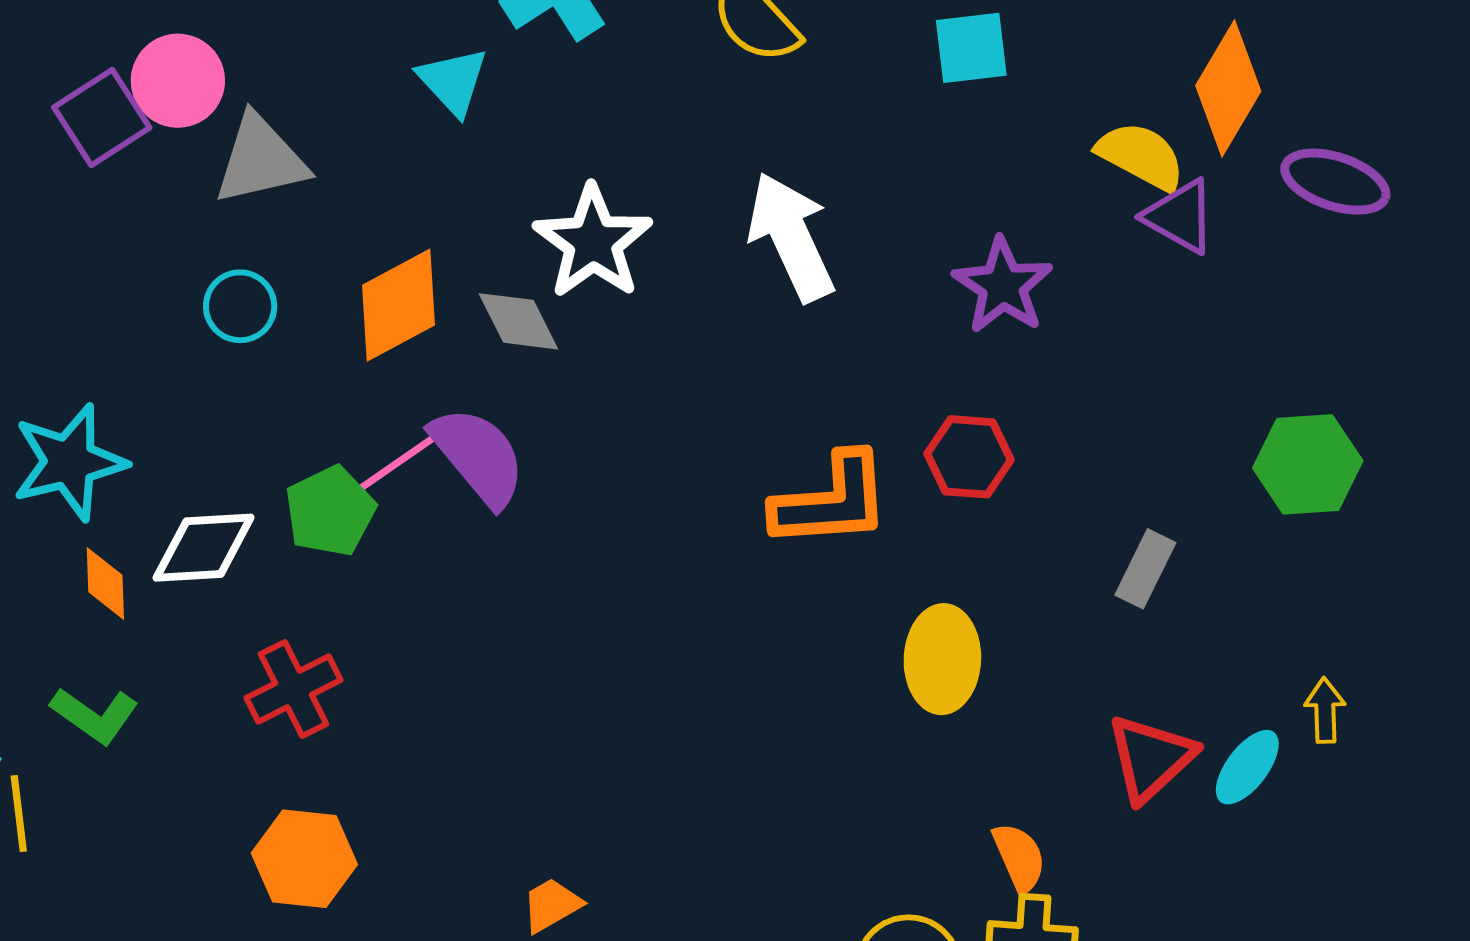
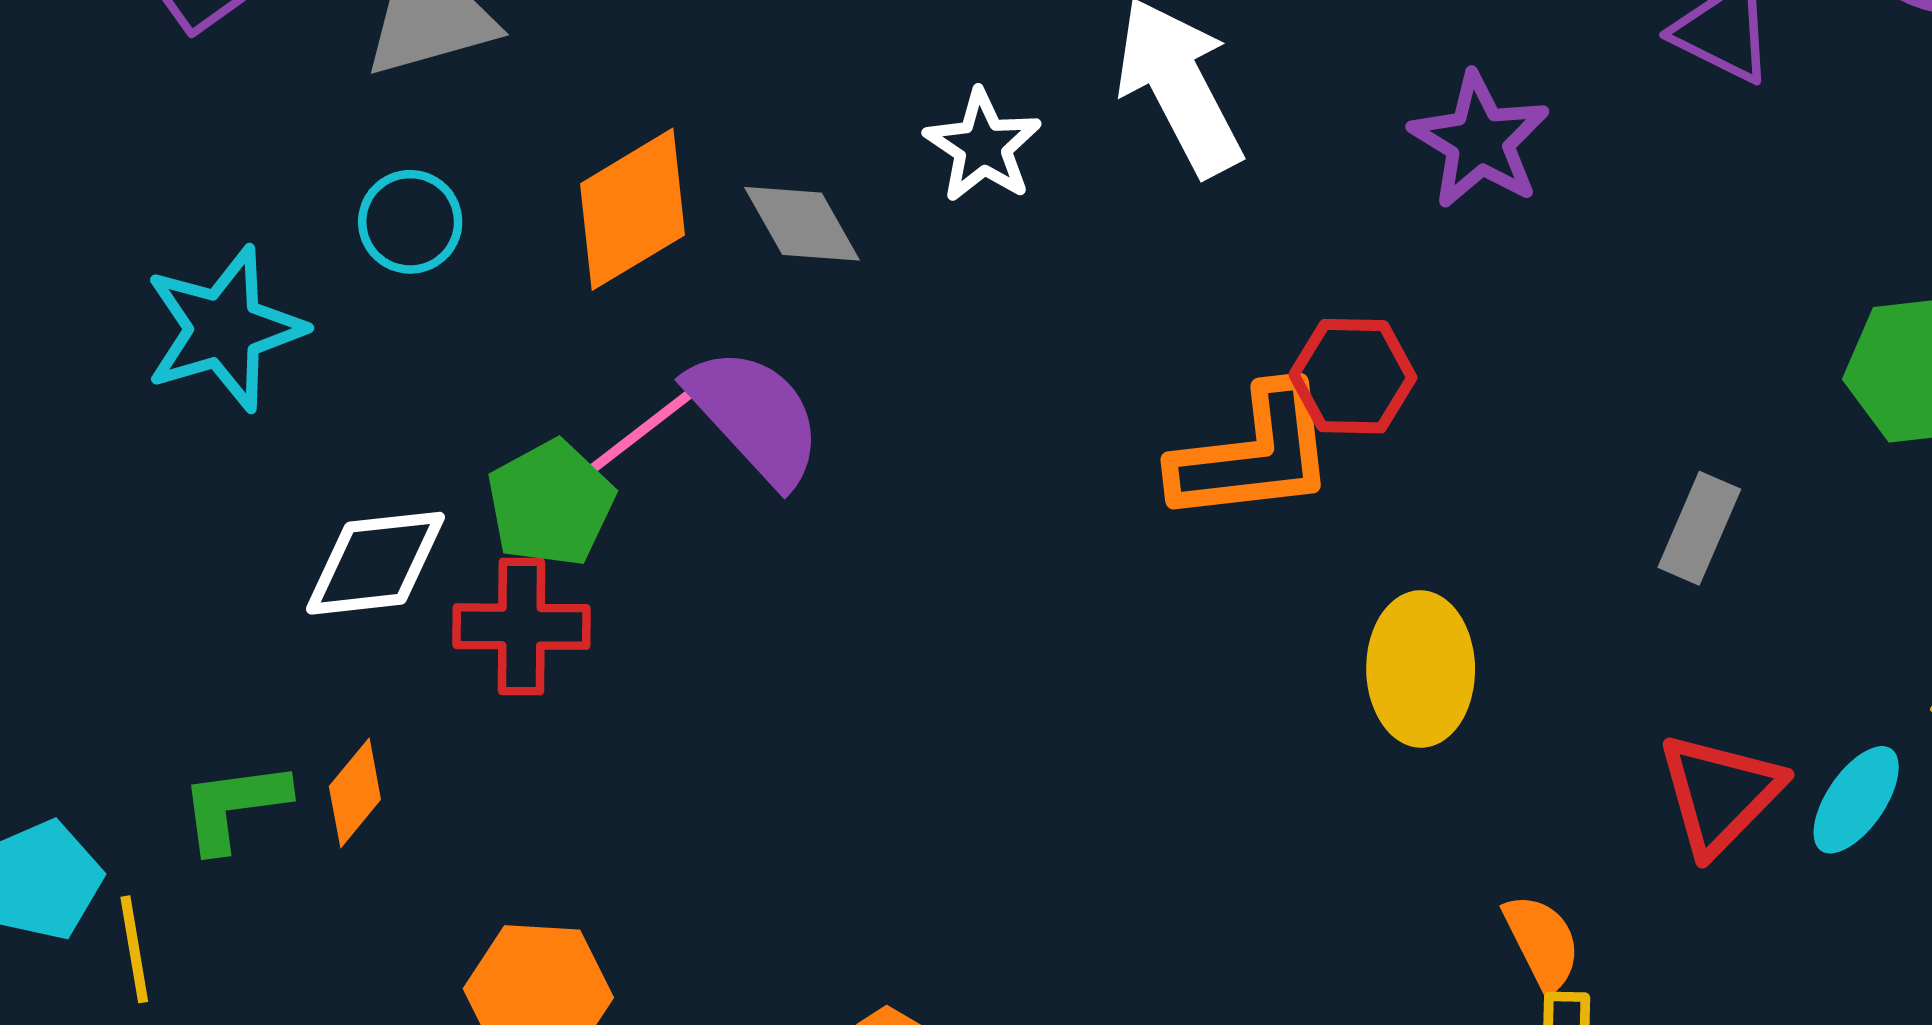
white star: (593, 242) -> (983, 146), moved, size x0.7
red hexagon: (969, 457) -> (1353, 376), moved
cyan star: (69, 462) -> (224, 329), moved
orange diamond: (105, 584) -> (355, 793), moved, turned 44
red cross: (294, 689) -> (521, 627), moved, turned 30
green L-shape: (95, 715) -> (234, 806), turned 140

